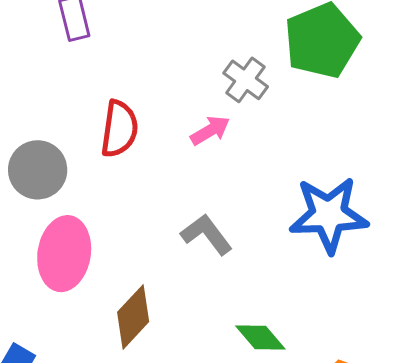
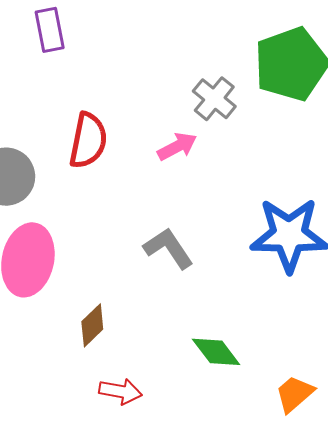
brown diamond: (133, 317) -> (92, 325), size x0.7

